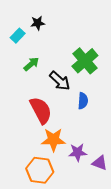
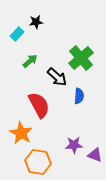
orange star: (53, 140) -> (21, 133), moved, turned 30

